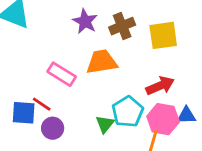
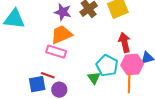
orange trapezoid: (102, 62) -> (61, 35), moved
red arrow: (160, 86) -> (124, 42), turned -66

